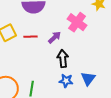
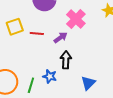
pink cross: (77, 22) -> (76, 19), moved
blue star: (66, 81) -> (50, 76), moved

